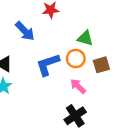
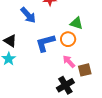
brown square: (101, 65) -> (85, 70), moved

